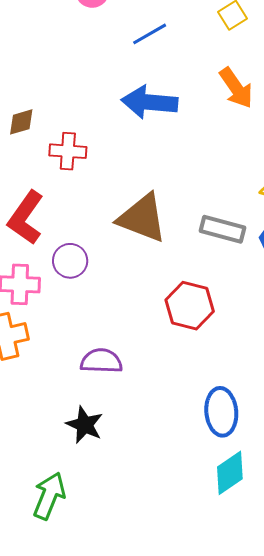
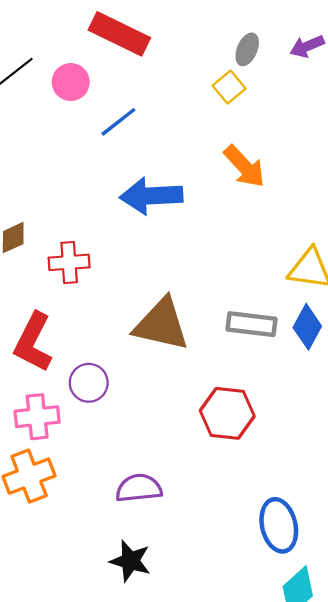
blue line: (150, 34) -> (118, 122), moved

